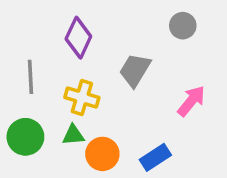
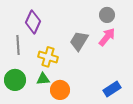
purple diamond: (78, 38) -> (33, 22), moved
pink arrow: (191, 101) -> (107, 37), moved
blue rectangle: (155, 157) -> (112, 89), moved

